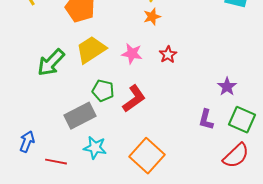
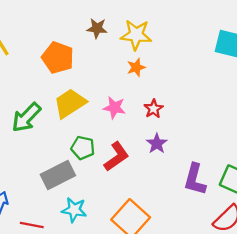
purple star: (227, 87) -> (157, 143), moved
purple L-shape: (206, 120) -> (195, 179), size x1.4

